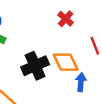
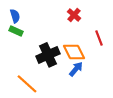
blue arrow: (81, 82) -> (76, 69), moved, turned 35

